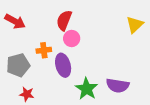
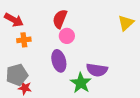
orange cross: (44, 50) -> (24, 40), moved
gray pentagon: (18, 65) -> (17, 75), moved
purple semicircle: (118, 86) -> (97, 70), moved

